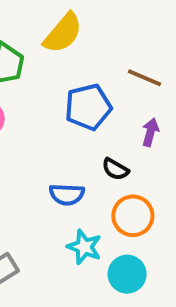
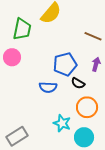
blue pentagon: (88, 107) -> (65, 64), moved
blue semicircle: (67, 194) -> (48, 87), moved

